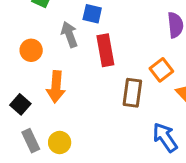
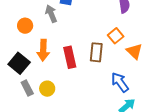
red rectangle: (105, 50) -> (70, 57), moved
black square: (20, 104) -> (19, 63), size x1.5

